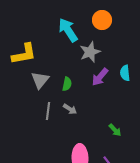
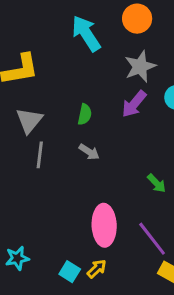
gray star: (90, 52) -> (140, 66), moved
gray triangle: (40, 80) -> (29, 120), moved
gray line: (48, 111) -> (40, 155), moved

